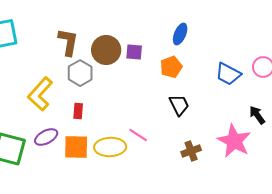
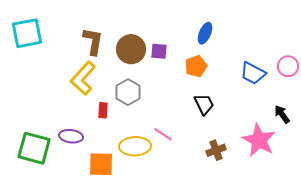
gray hexagon: (80, 73) -> (128, 92), moved
yellow L-shape: (40, 94) -> (83, 78), moved
purple ellipse: (46, 137) -> (71, 136), turned 35
orange square: (76, 147) -> (101, 164), moved

